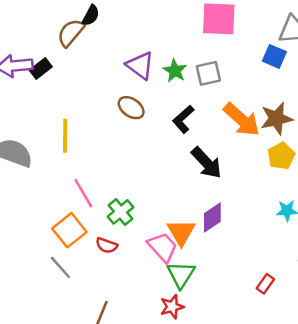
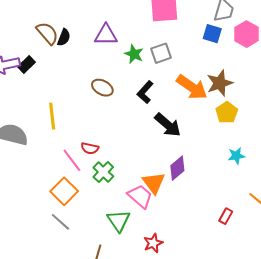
black semicircle: (91, 15) -> (64, 37), moved
brown semicircle: (71, 33) -> (47, 33), turned 105
purple triangle: (140, 65) -> (106, 35), moved, turned -30
red semicircle: (107, 245) -> (90, 148), moved
green triangle: (181, 274) -> (119, 221), moved

